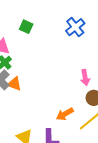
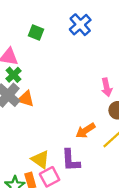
blue cross: (75, 27) -> (80, 25), moved

